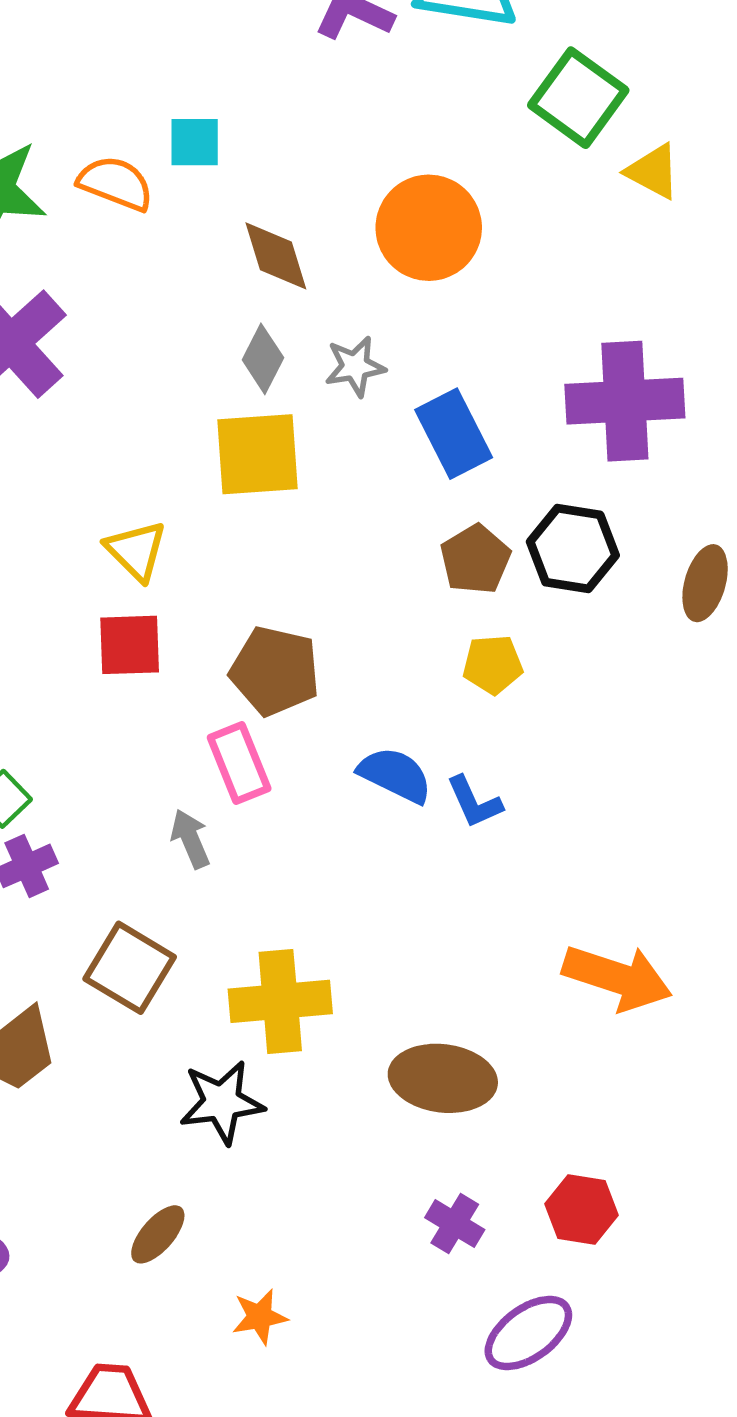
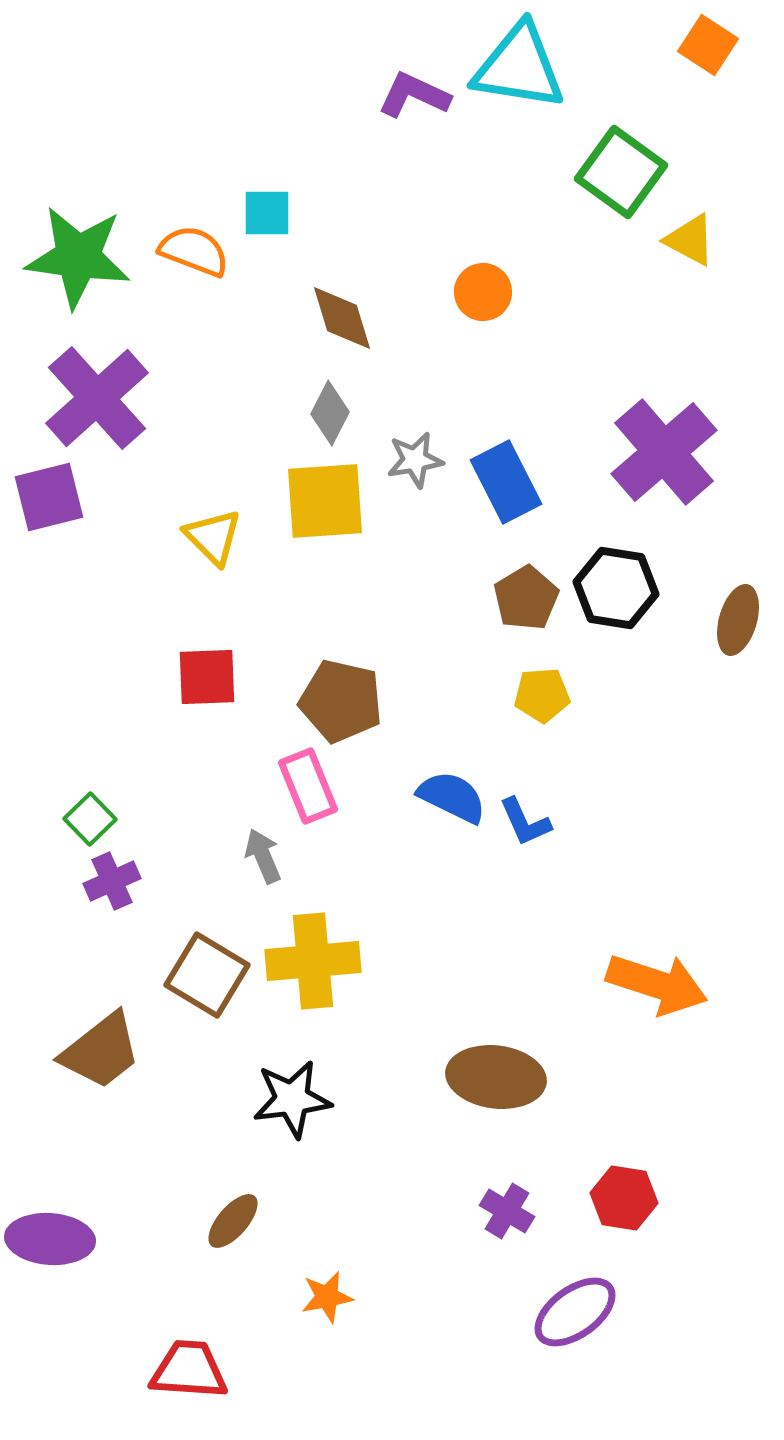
orange circle: (429, 228) -> (483, 292), size x0.6
gray star: (355, 366) -> (415, 460), moved
purple cross: (625, 401) -> (664, 452), turned -38
yellow triangle: (136, 551) -> (213, 537), moved
yellow cross: (280, 1001) -> (313, 961), moved

